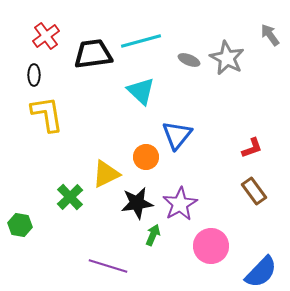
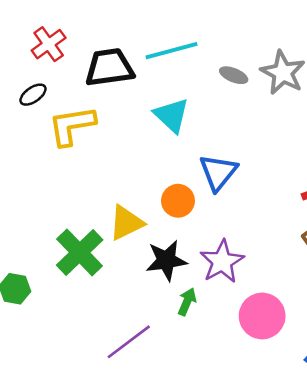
black ellipse: (34, 75) -> (33, 95), turned 55
yellow L-shape: (47, 114) -> (72, 126), moved, turned -90
green cross: (70, 197) -> (80, 253), size x1.4
purple line: (108, 266) -> (129, 342), turned -54

